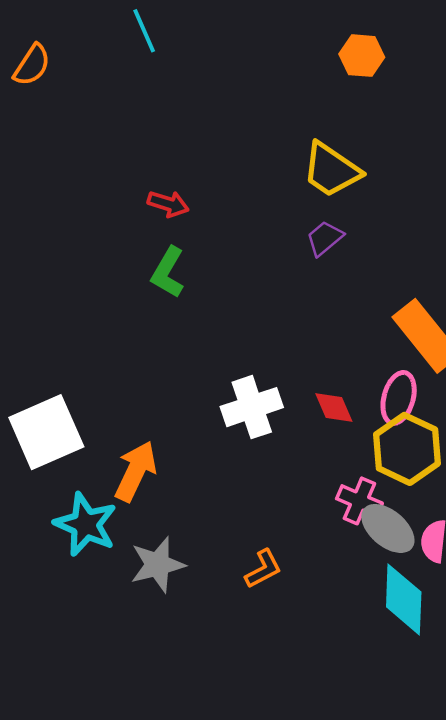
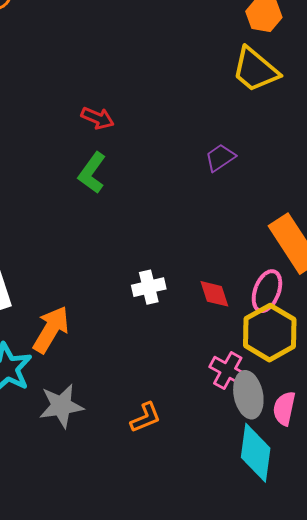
yellow trapezoid: (331, 170) -> (255, 70), moved
white cross: (252, 407) -> (149, 287), size x0.7
gray ellipse: (388, 528) -> (248, 395), turned 33

